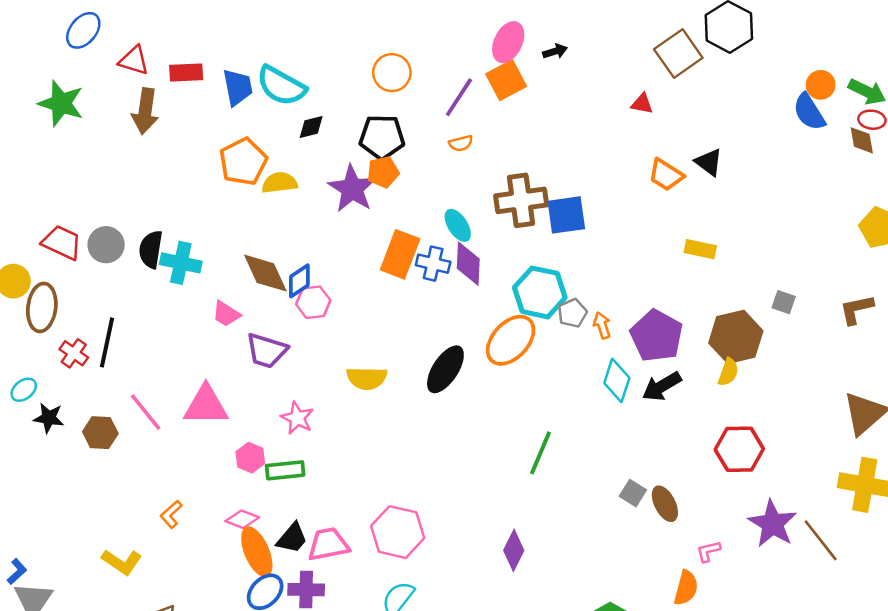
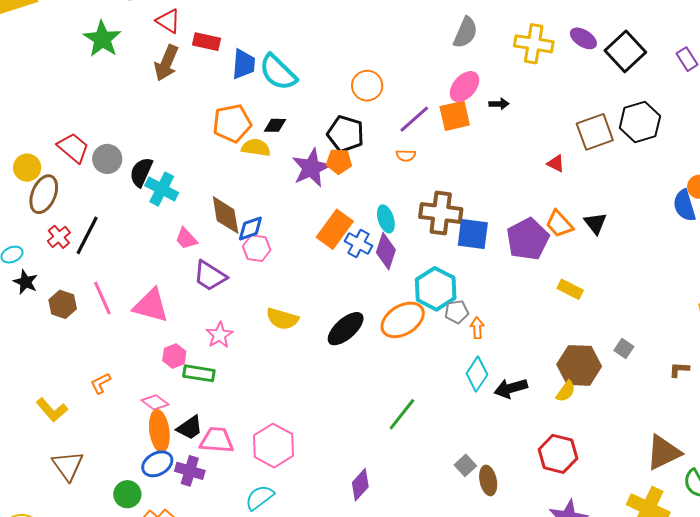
black diamond: (311, 127) -> (275, 125), moved
brown L-shape: (856, 309) -> (679, 370), size x0.7
purple pentagon: (657, 336) -> (528, 239), moved

